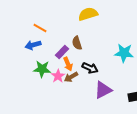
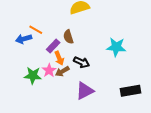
orange line: (40, 28) -> (36, 30), moved
green star: (42, 69) -> (33, 75), moved
purple triangle: (103, 90) -> (85, 91), moved

